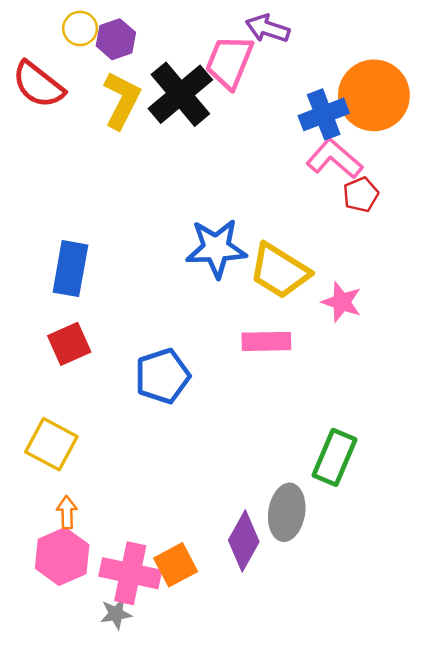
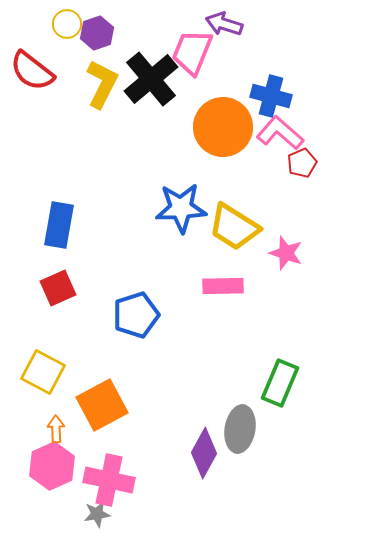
orange circle: (374, 95) -> (223, 127), moved
blue cross: (324, 114) -> (271, 96), turned 36
orange square: (176, 565) -> (102, 405), moved, size x1.4

